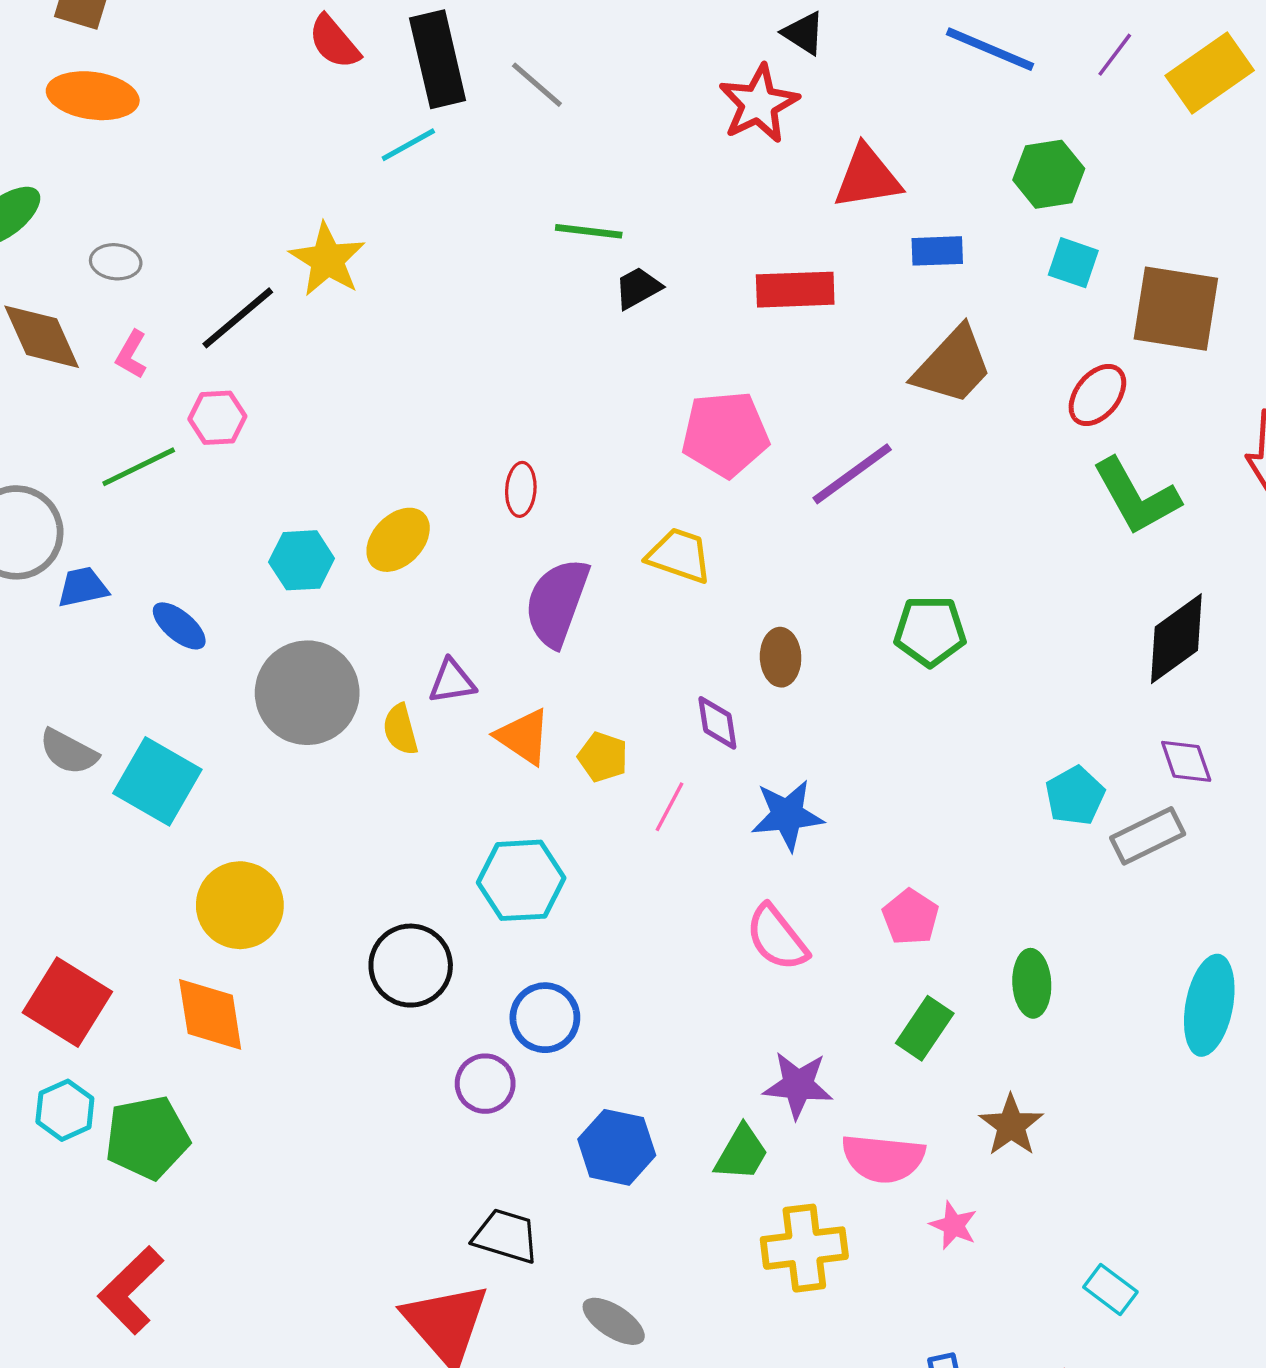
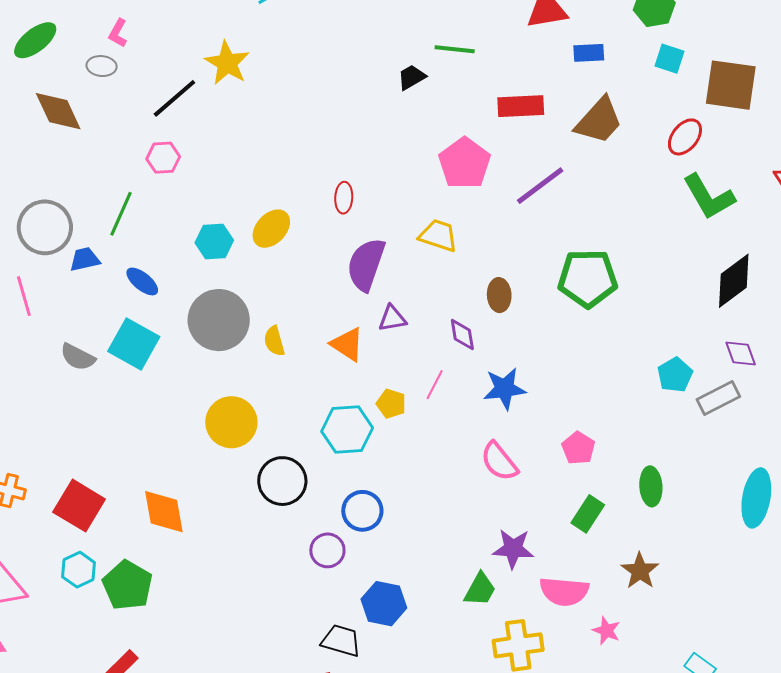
green line: (589, 231) -> (455, 49), moved
red rectangle: (795, 290) -> (521, 106), moved
pink L-shape: (131, 354) -> (118, 33), moved
pink pentagon: (725, 434) -> (465, 163), turned -30
green line: (139, 467) -> (121, 214), moved, turned -39
green pentagon: (930, 631) -> (588, 278), size x1.4
purple triangle: (452, 681) -> (392, 318), moved
yellow pentagon: (603, 757) -> (391, 404), moved
cyan square: (157, 781) -> (134, 344), moved
yellow circle: (240, 905) -> (231, 422), moved
green pentagon: (147, 1138) -> (127, 585), turned -30
blue hexagon: (617, 1147) -> (384, 604), moved

